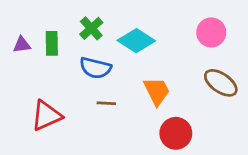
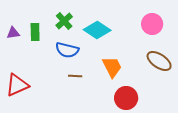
red triangle: (46, 116) -> (17, 85), moved

